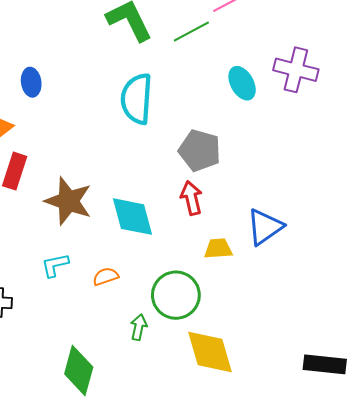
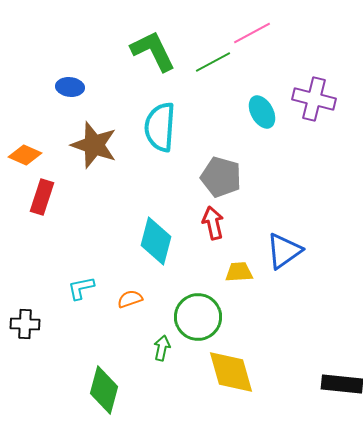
blue ellipse: (31, 82) -> (70, 87), moved, turned -76
brown star: (68, 201) -> (94, 145), moved
cyan diamond: (132, 217) -> (156, 241), turned 30

